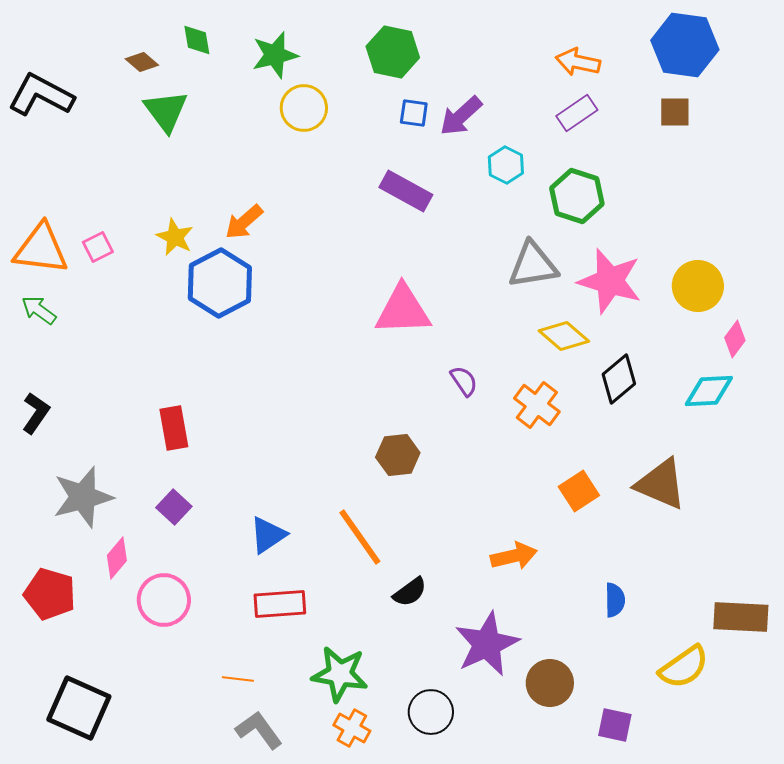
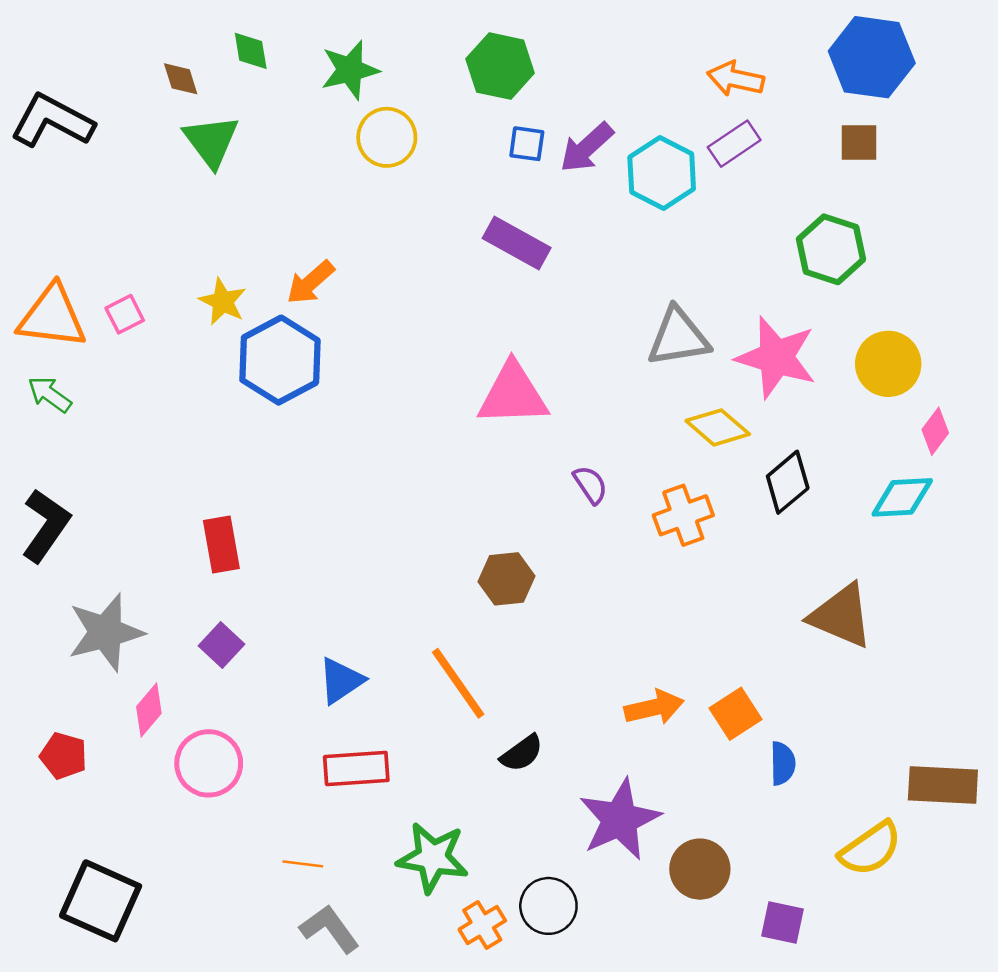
brown diamond: (142, 62) -> (181, 79), turned 32
cyan hexagon: (506, 165) -> (662, 173), moved, size x1.5
green hexagon: (577, 196) -> (831, 249), moved
orange cross: (537, 405) -> (683, 515), turned 33
black L-shape: (36, 413) -> (46, 525), size x1.4
orange square: (579, 491) -> (736, 714), moved
red pentagon: (50, 594) -> (64, 756), size x0.7
orange cross: (352, 728) -> (482, 925), moved, turned 30

